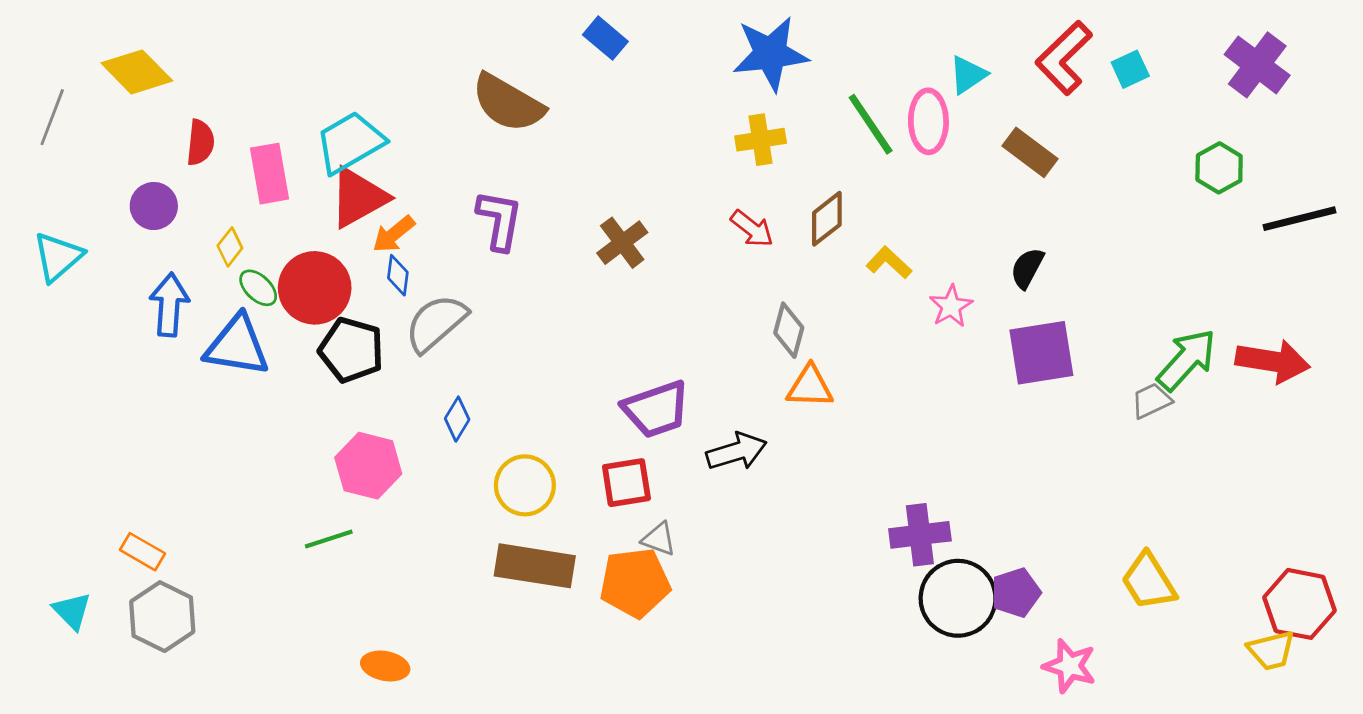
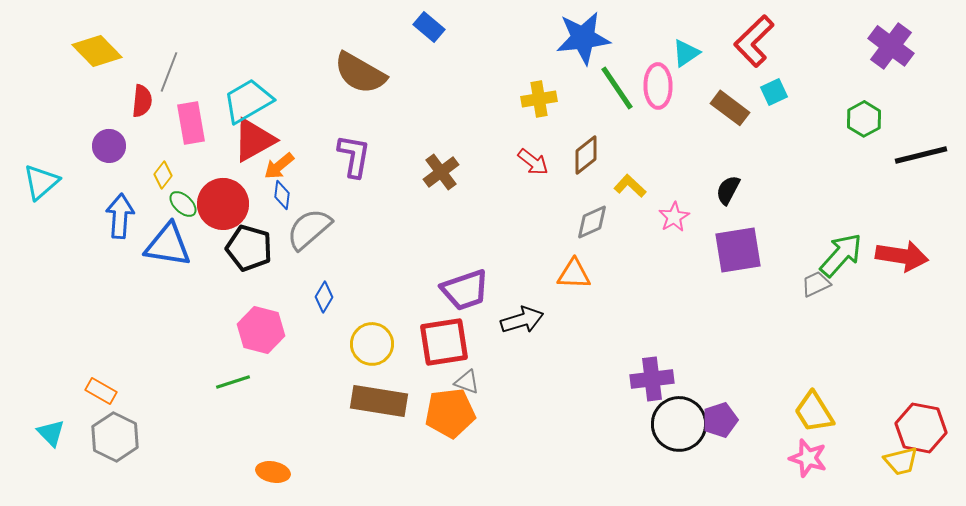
blue star: (770, 54) -> (583, 38), moved
cyan square: (1130, 69) -> (774, 92), moved
gray line: (52, 117) -> (169, 72), moved
gray diamond: (789, 330) -> (592, 222), moved, turned 51
red square: (626, 483) -> (444, 342), size x1.4
pink star: (1070, 666) -> (808, 458), moved

